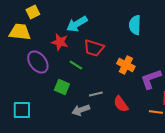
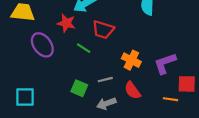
orange cross: (126, 65) -> (131, 60), moved
green square: (62, 87) -> (79, 88), moved
gray arrow: (81, 110) -> (106, 103), moved

